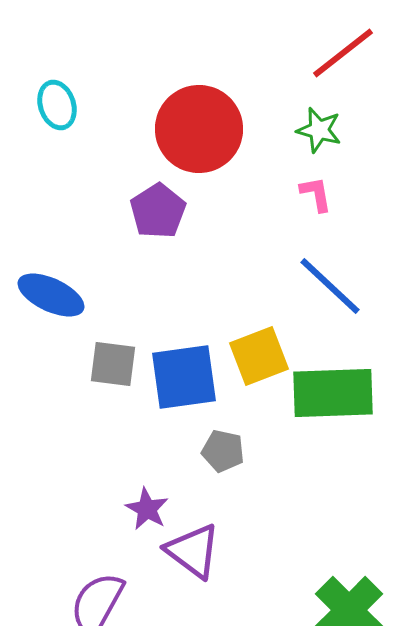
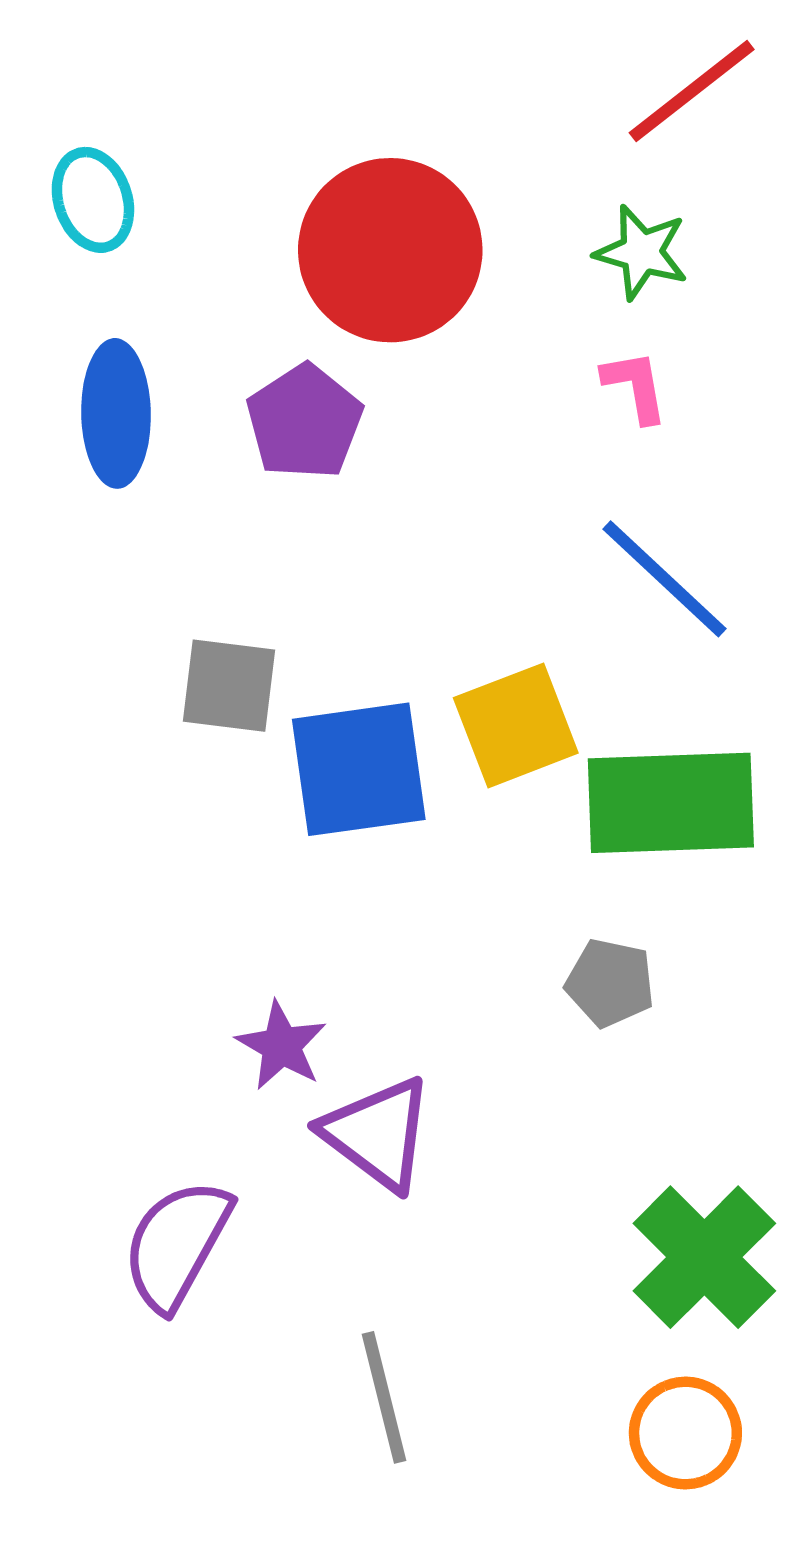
blue ellipse: (51, 295) -> (116, 413), moved, turned 64
gray square: (113, 364) -> (229, 686), moved
gray pentagon: (223, 451) -> (610, 983), moved

